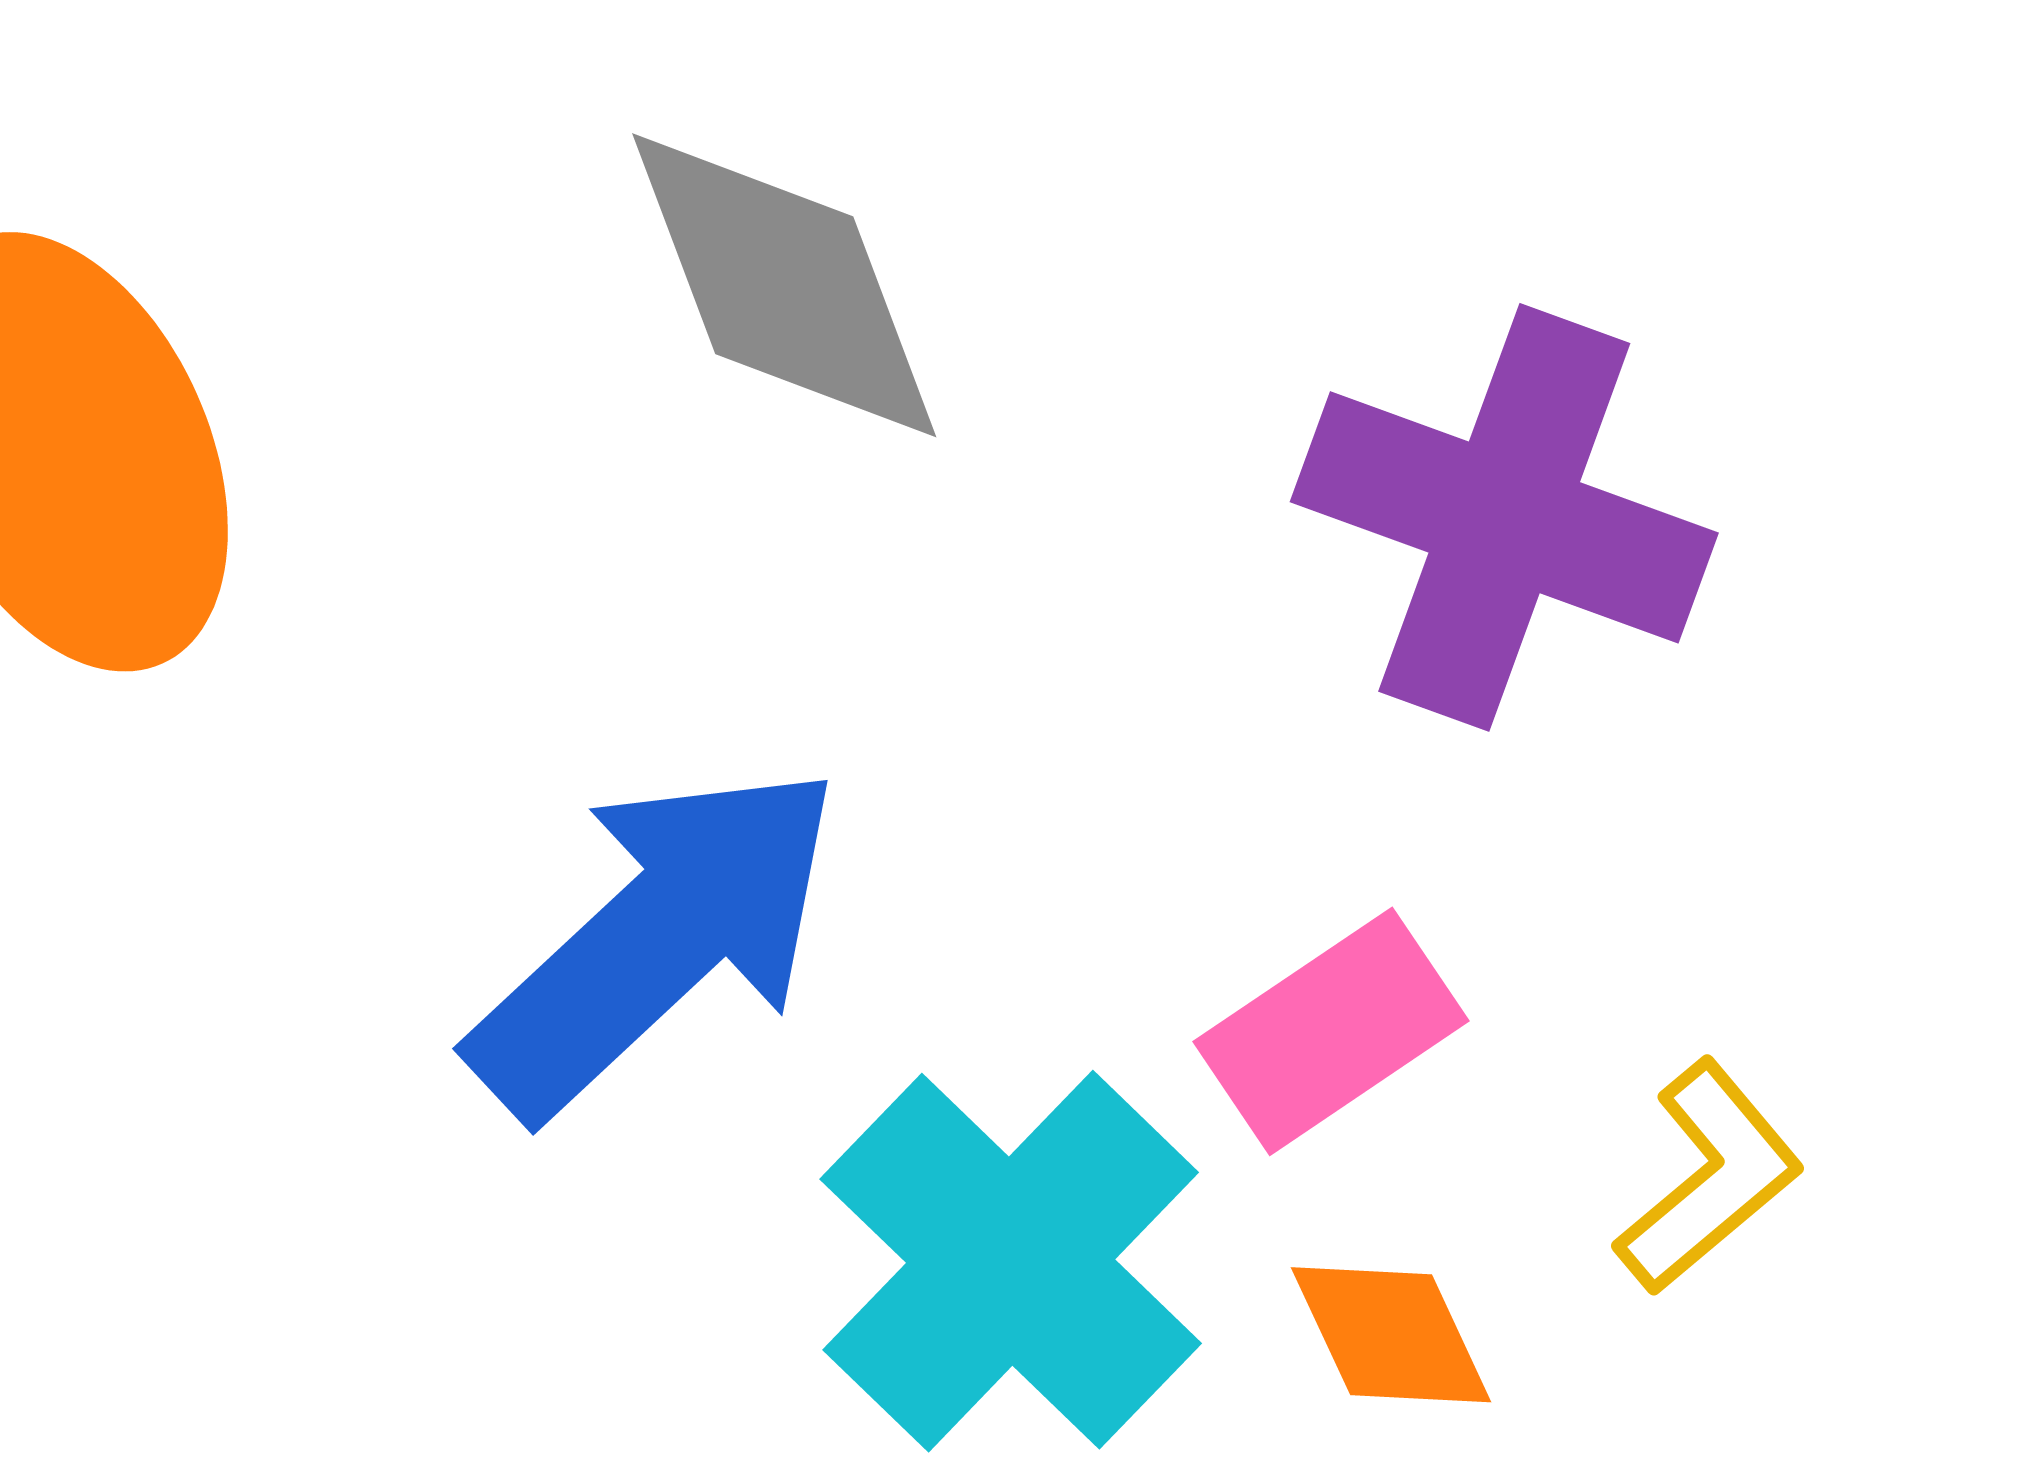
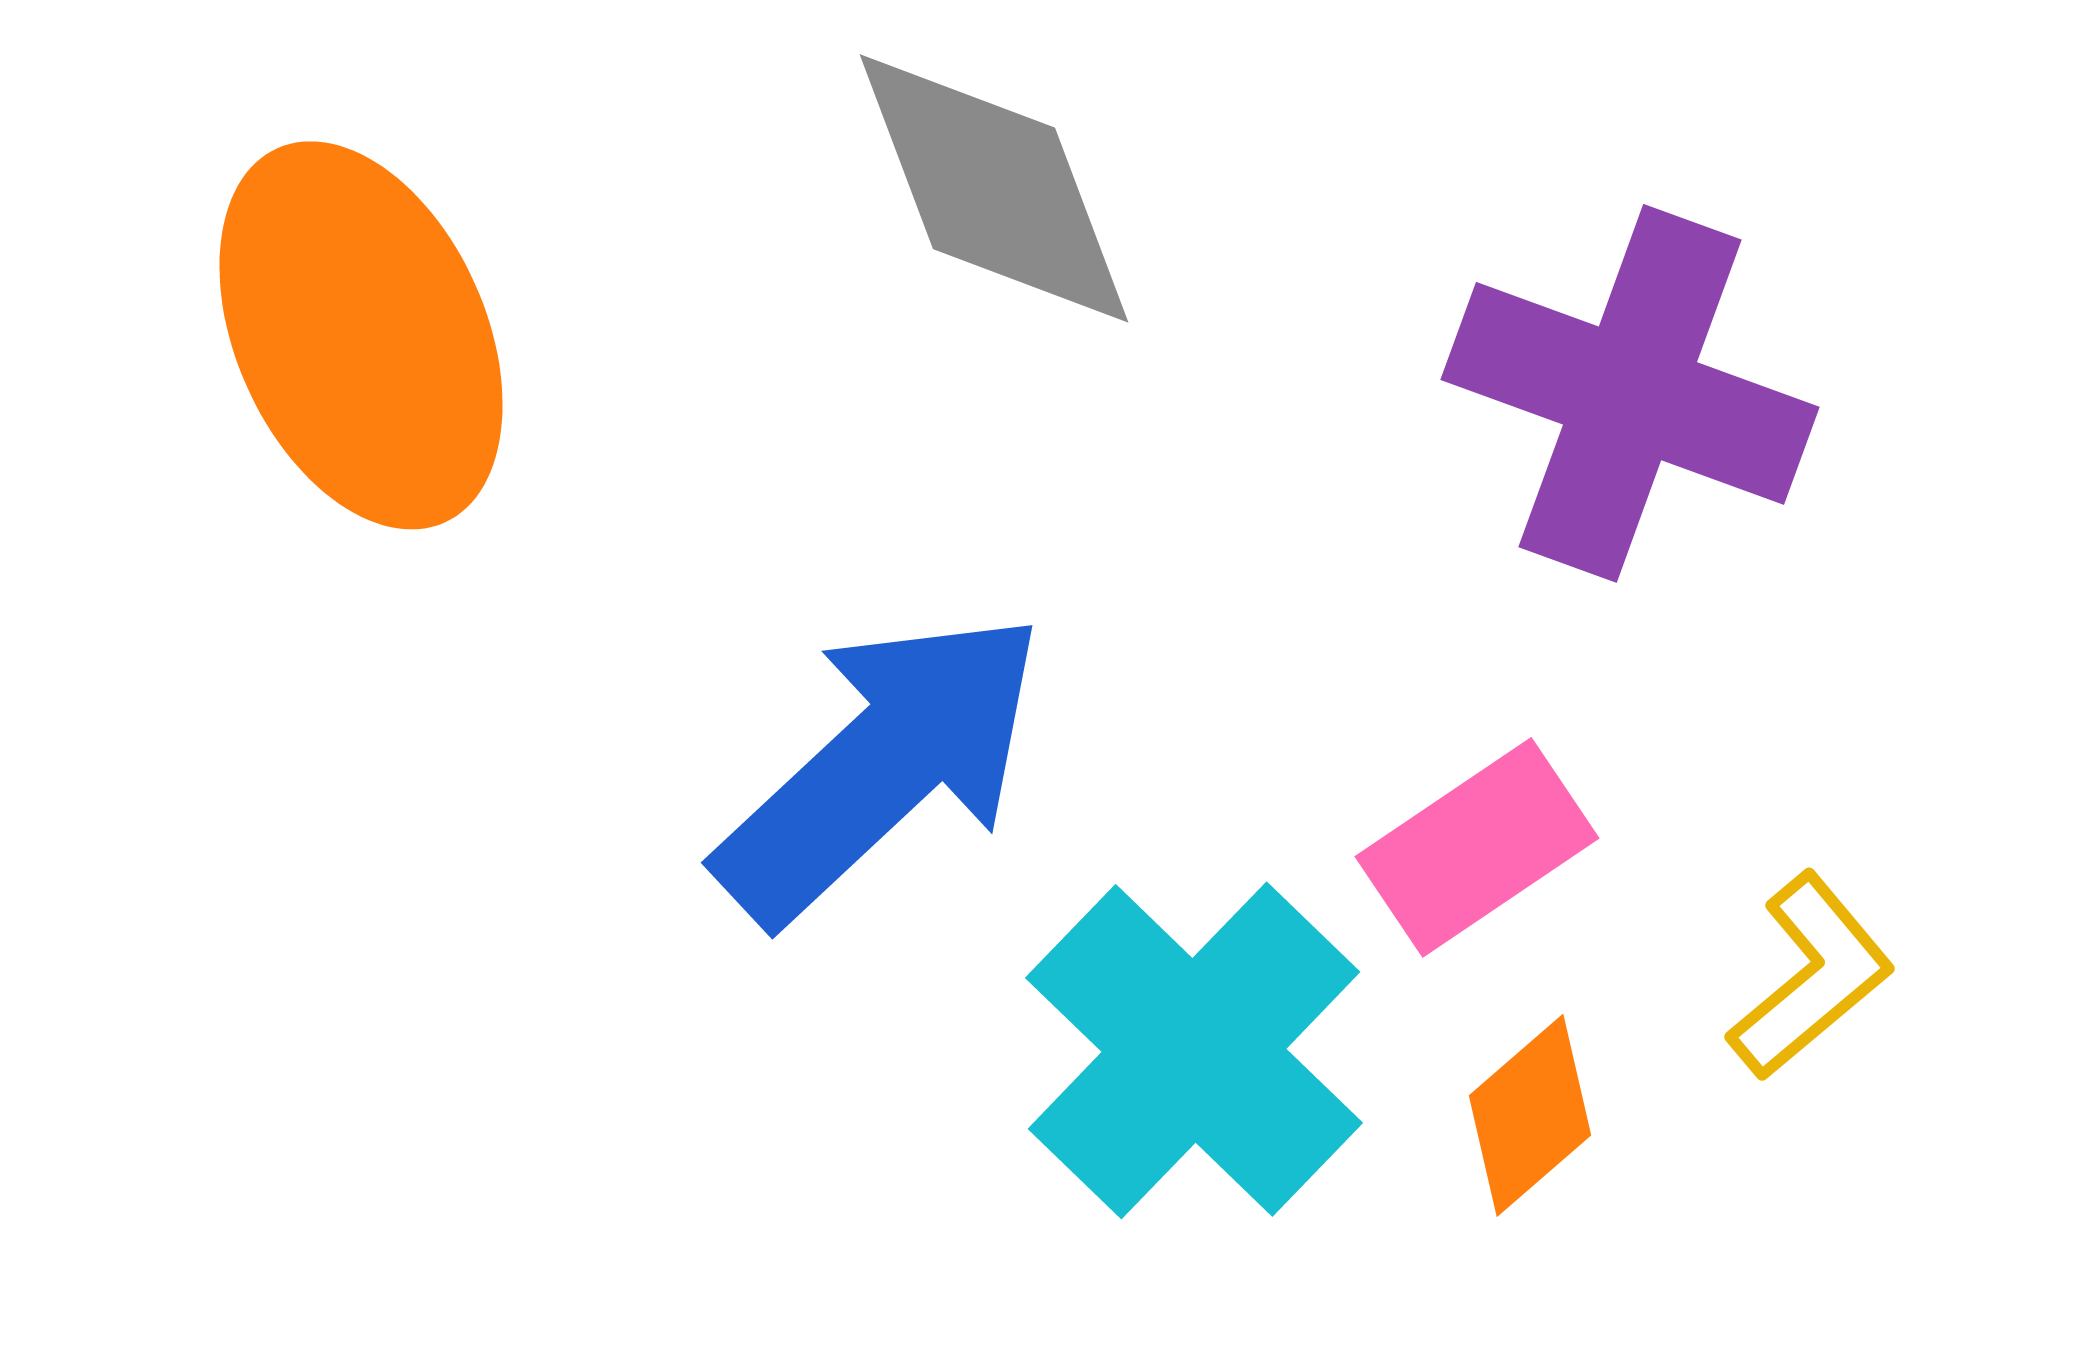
orange diamond: (1391, 1335) -> (1530, 1115), turned 74

